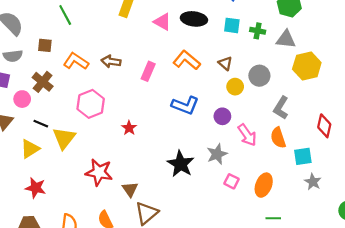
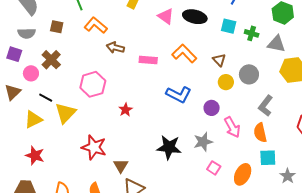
orange L-shape: (76, 61) -> (96, 25), moved
pink rectangle: (148, 71) -> (148, 60), turned 66
cyan square: (303, 156) -> (268, 158), moved
black star: (181, 164) -> (169, 147), turned -30

